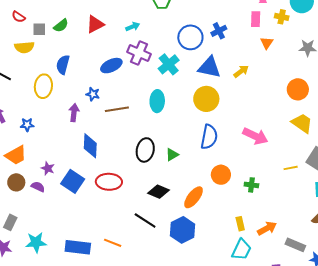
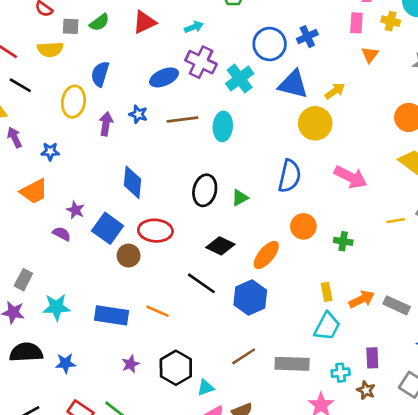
yellow circle: (206, 99) -> (315, 123), moved
brown line: (117, 109) -> (182, 119), moved
purple arrow: (74, 113) -> (106, 124), moved
brown circle: (16, 182) -> (129, 256), moved
gray rectangle: (295, 245) -> (397, 305), moved

